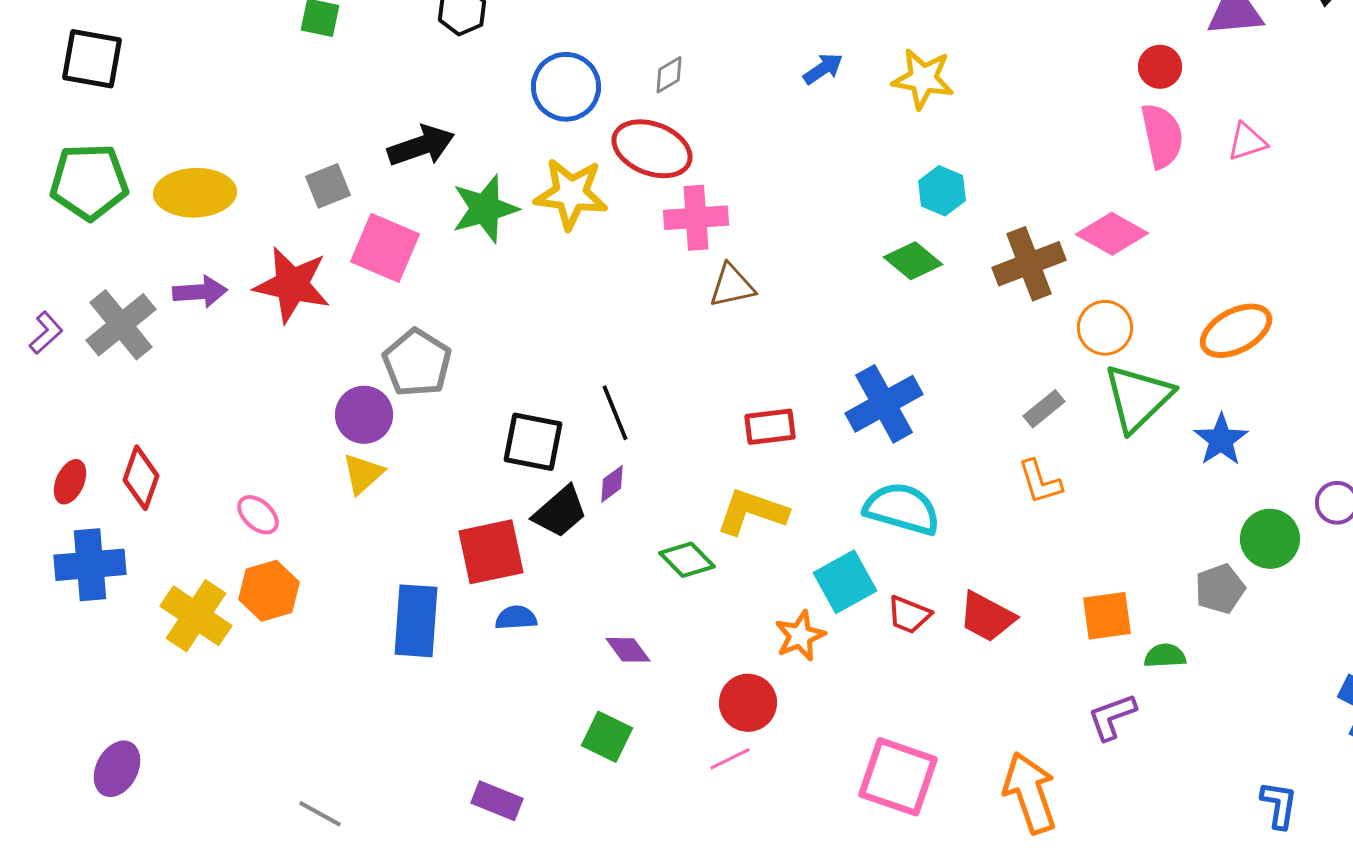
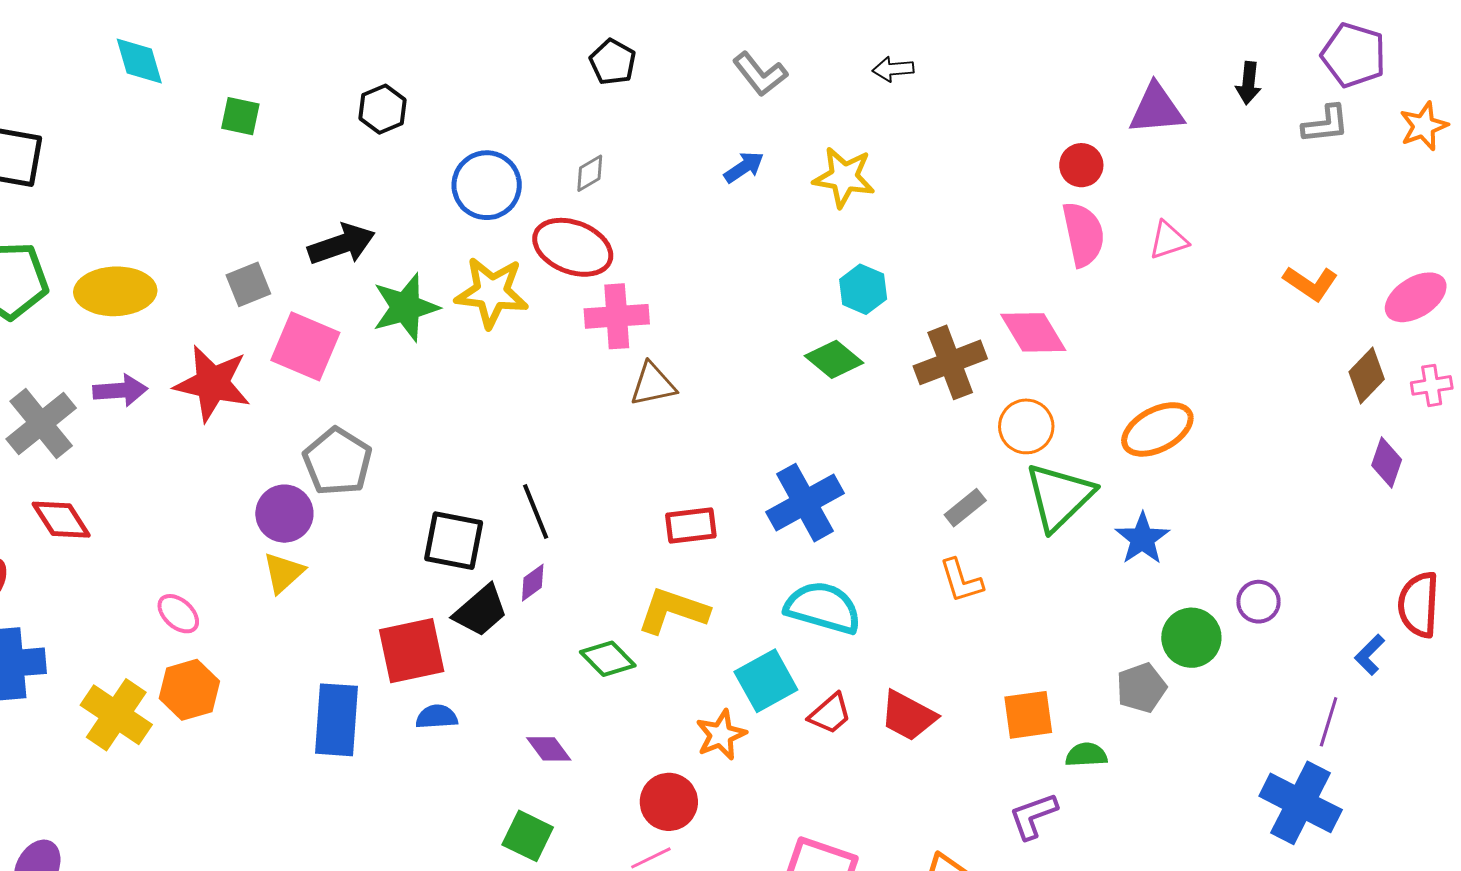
pink diamond: (1112, 234) -> (1033, 332), turned 30
red diamond: (141, 478) -> (61, 520), moved, turned -52
red trapezoid: (909, 615) -> (830, 714), turned -63

